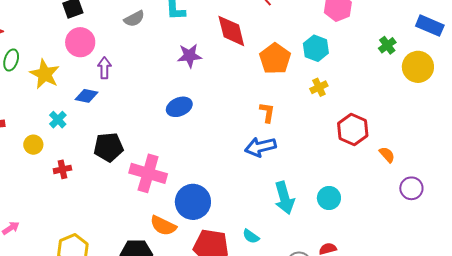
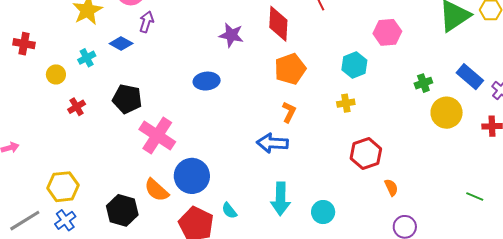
orange pentagon: (275, 59) -> (290, 69), moved
red cross: (62, 169) -> (77, 107), turned -36
cyan semicircle: (251, 236) -> (229, 211), moved

